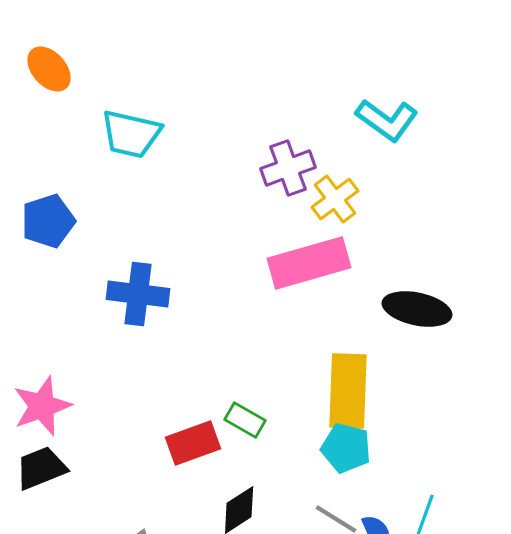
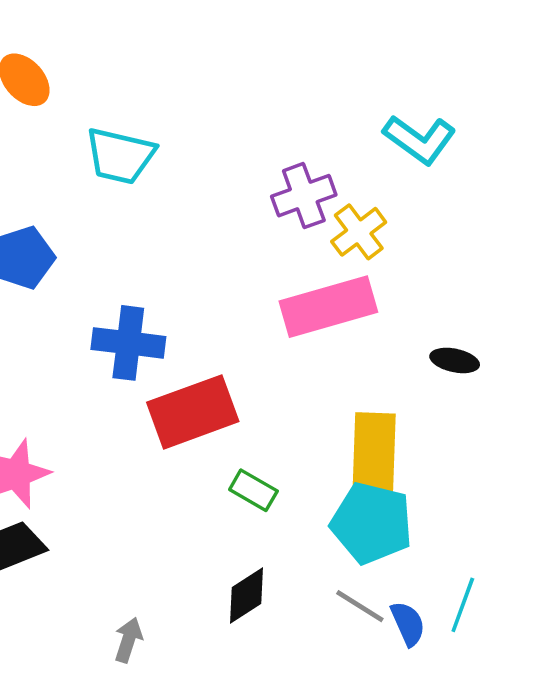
black ellipse: (417, 309) -> (455, 360), size x0.6
red rectangle: (193, 443) -> (193, 412), moved, size x1.4
cyan pentagon: (346, 448) -> (372, 523), size x1.4

